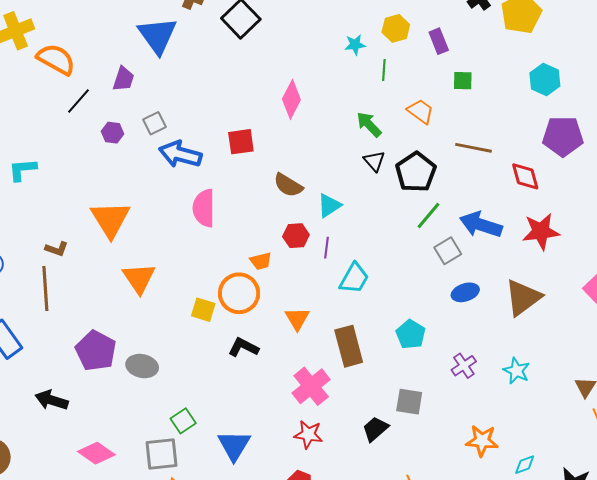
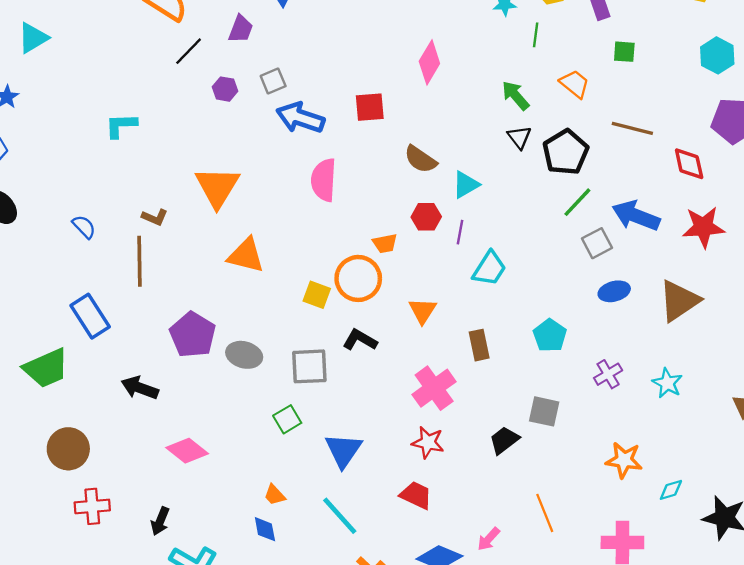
orange triangle: (139, 278) -> (246, 255), turned -45
brown rectangle: (349, 346) -> (479, 345), size x0.7
gray square: (161, 454) -> (309, 366), moved

